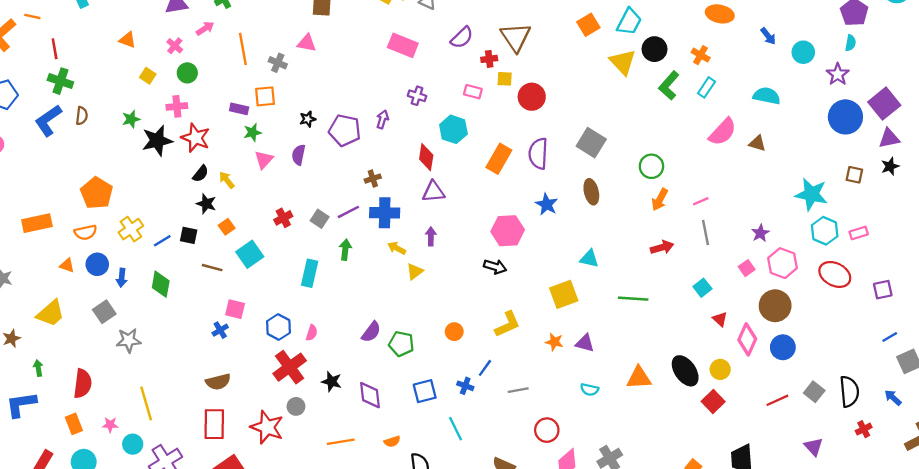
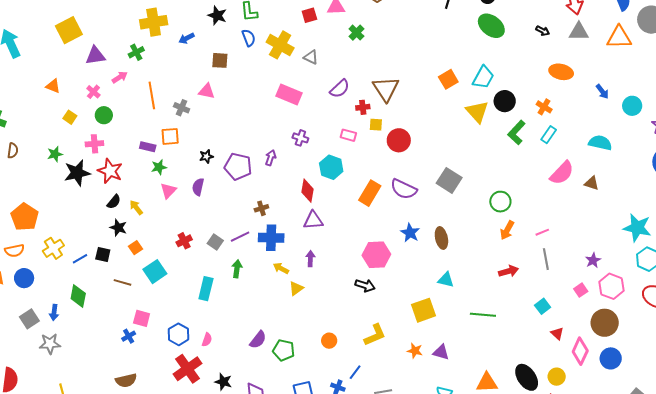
purple semicircle: (538, 154) -> (404, 189), turned -68
brown ellipse: (591, 192) -> (441, 238), moved
blue arrow: (122, 278) -> (54, 312), moved

